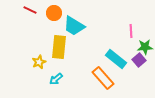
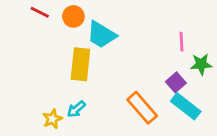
cyan rectangle: (116, 59) -> (186, 106), moved
purple square: (139, 60) -> (176, 82), moved
yellow star: (39, 62) -> (52, 119), moved

